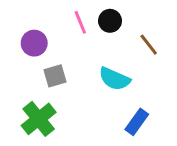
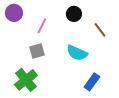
pink line: (80, 22) -> (42, 26), moved, turned 49
purple circle: (34, 43) -> (14, 13), moved

